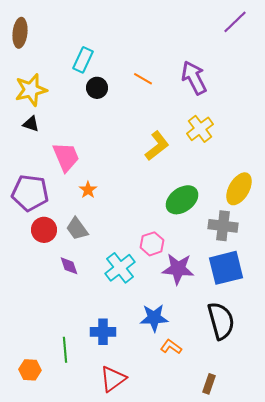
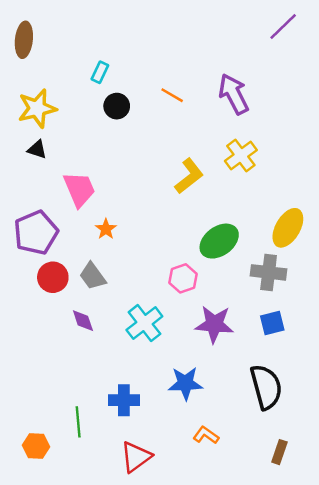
cyan rectangle: (83, 60) -> (100, 72), size x0.7
purple pentagon: (30, 193) -> (36, 233), turned -30
pink hexagon: (152, 244) -> (183, 278), moved
blue square: (226, 268) -> (272, 323), size x0.6
orange L-shape: (171, 347) -> (206, 435), moved
brown rectangle: (209, 384) -> (279, 452), moved

